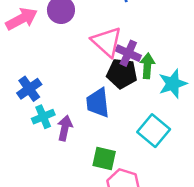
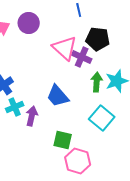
green arrow: (147, 66) -> (97, 82), moved
black pentagon: (122, 73) -> (98, 39), moved
blue trapezoid: (98, 103) -> (58, 96), turned -35

